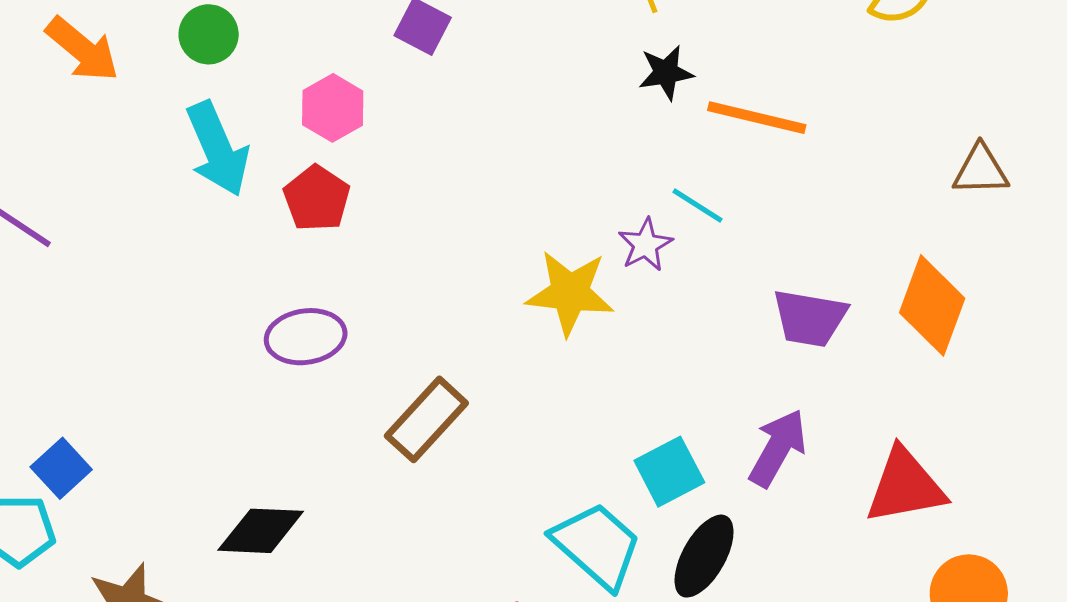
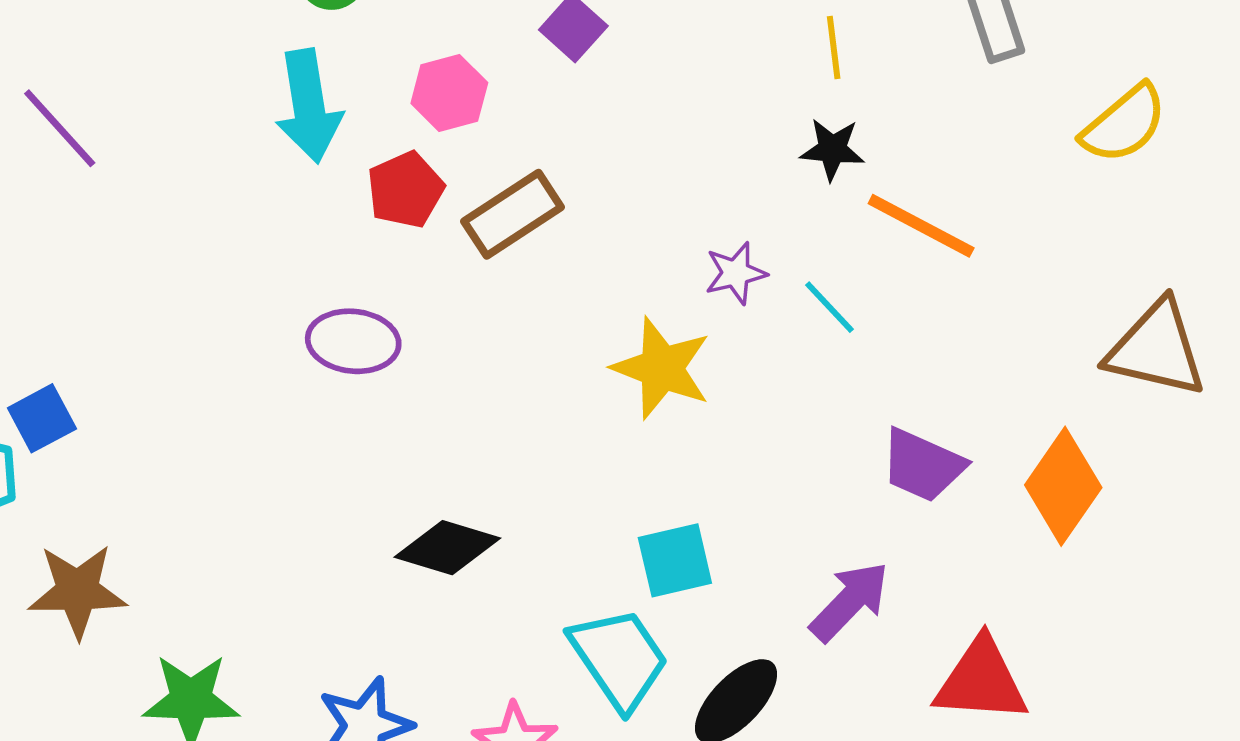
brown triangle: (981, 170) -> (1156, 349), size x1.6
purple star: (645, 245) -> (736, 273), moved
brown rectangle: (426, 419) -> (513, 214), moved
cyan square: (669, 472) -> (675, 560), moved
black diamond: (261, 531) -> (447, 548), moved

